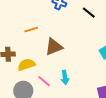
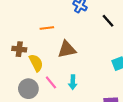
yellow semicircle: (26, 65) -> (36, 63), turned 72

